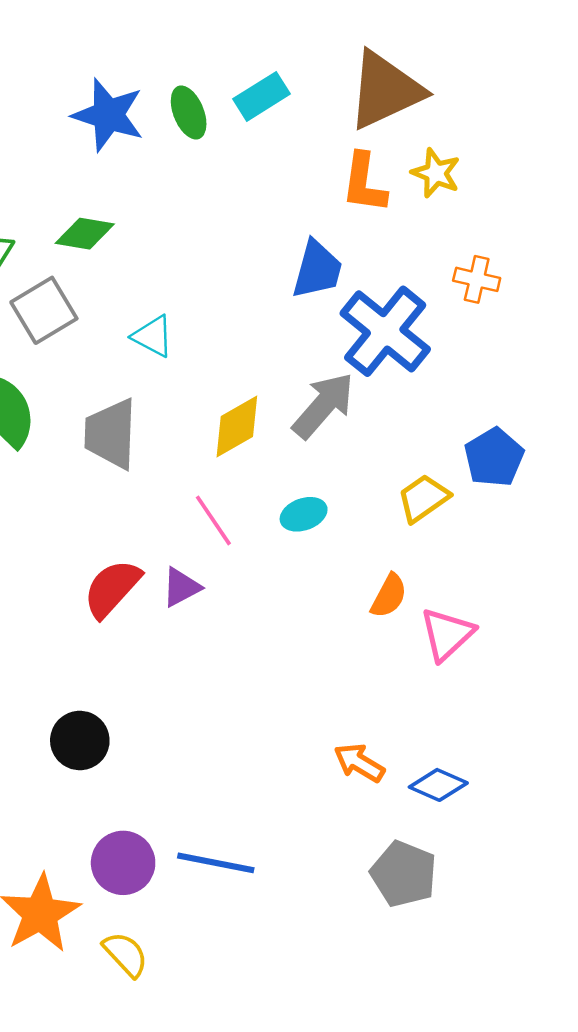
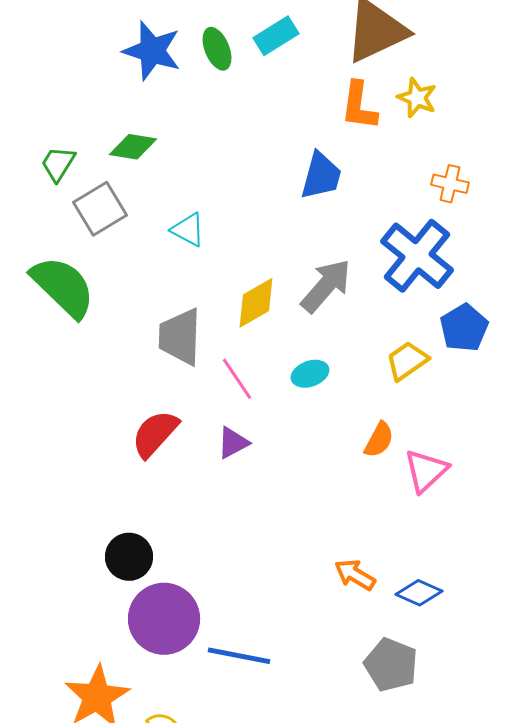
blue cross: (385, 331) -> (417, 256), moved
gray trapezoid: (111, 434) -> (180, 337), moved
purple triangle: (181, 587) -> (233, 443), moved
purple circle: (123, 863) -> (164, 619), moved, size x1.4

